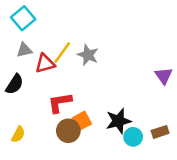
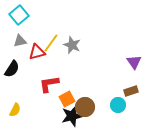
black star: (118, 121) -> (72, 116), moved
brown circle: (68, 131) -> (85, 107), moved
brown rectangle: (160, 132) -> (131, 91), moved
cyan circle: (133, 137) -> (118, 105), moved

